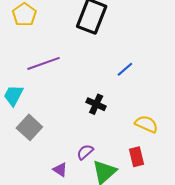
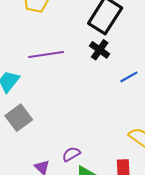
black cross: (96, 104) -> (100, 50), moved

